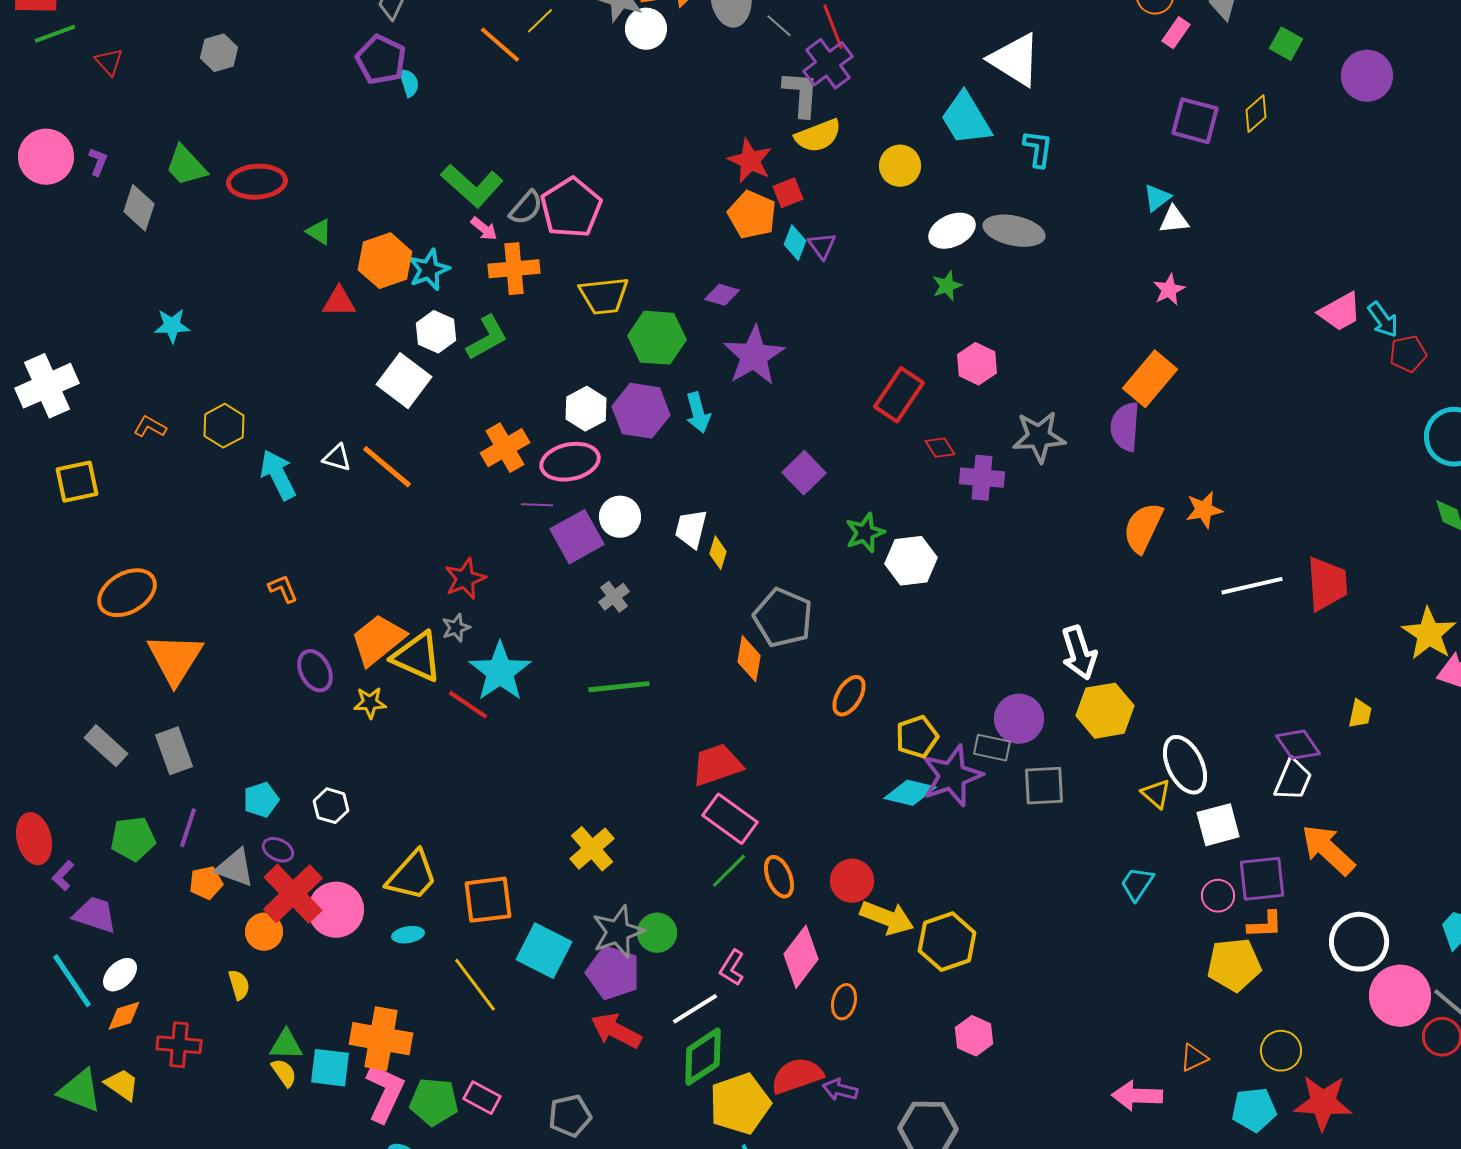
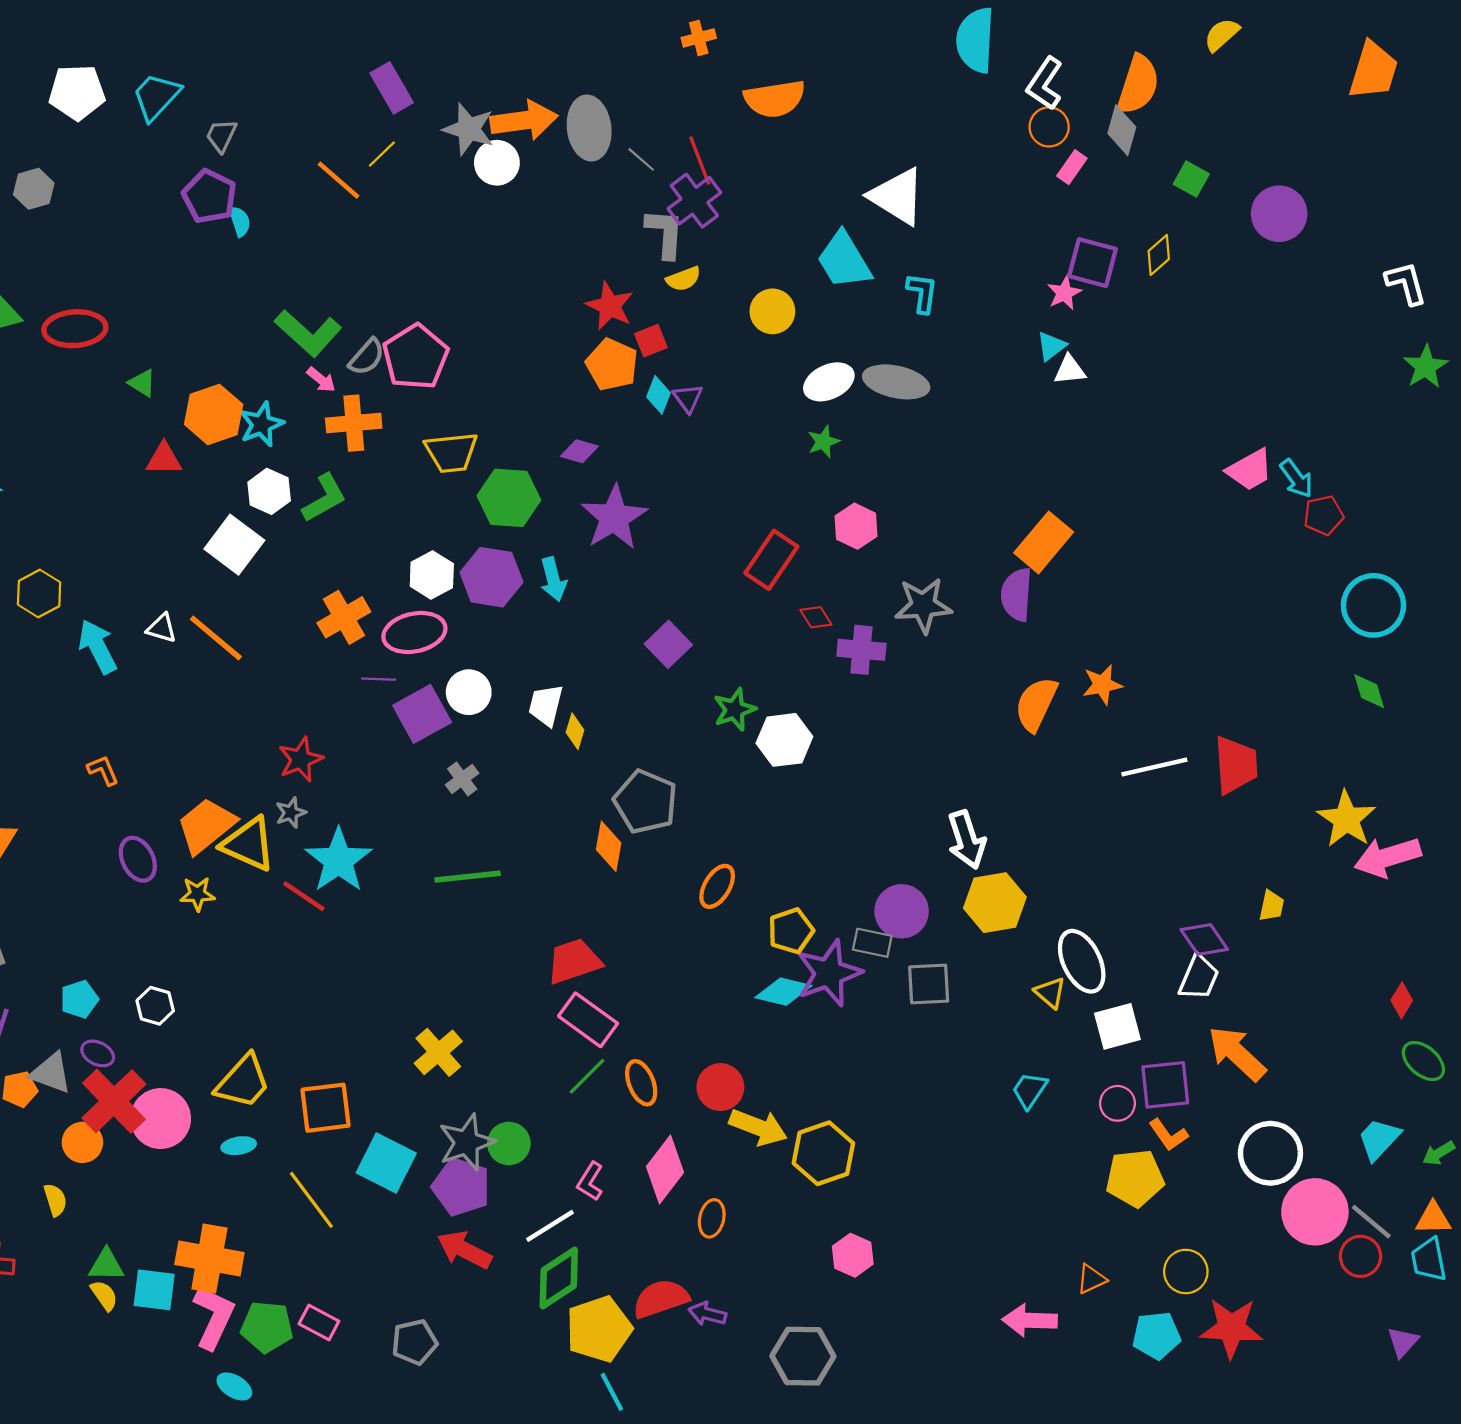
yellow semicircle: (818, 136) -> (684, 279), size x0.7
pink star: (1169, 290) -> (1064, 293), moved
orange L-shape: (1265, 925) -> (1168, 1135), turned 57

